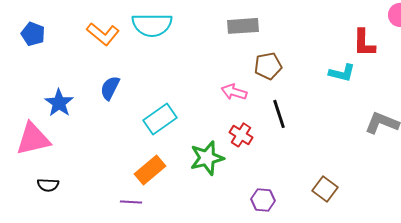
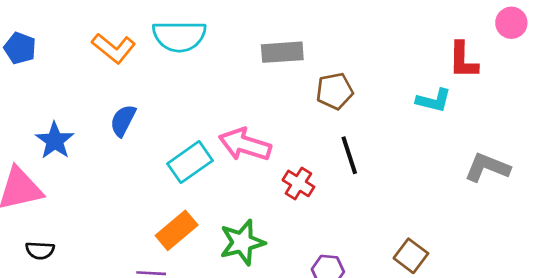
gray rectangle: (243, 26) -> (282, 52), moved
pink arrow: (234, 92) -> (245, 145), moved, size x1.5
green star: (207, 158) -> (242, 242), moved

